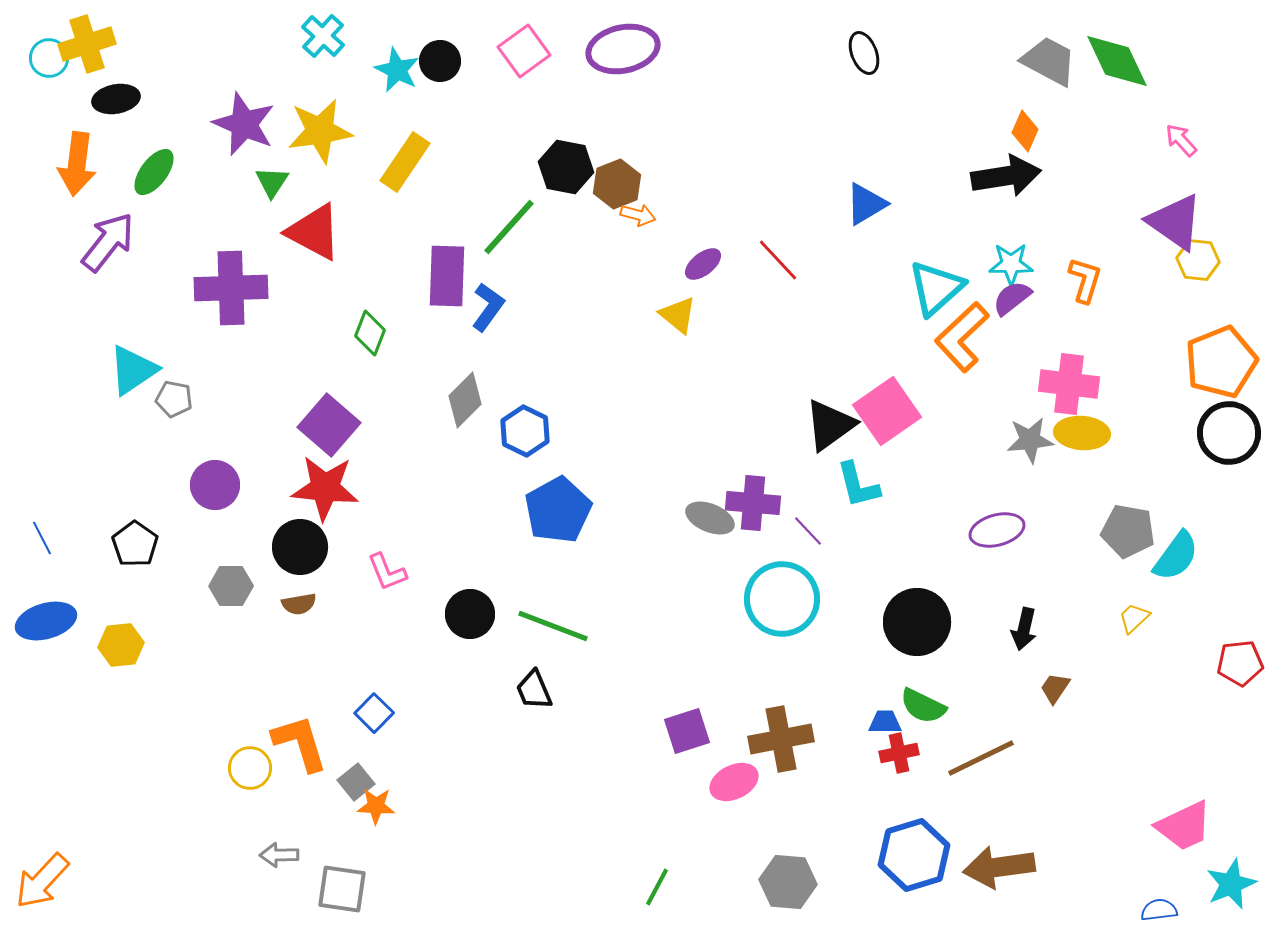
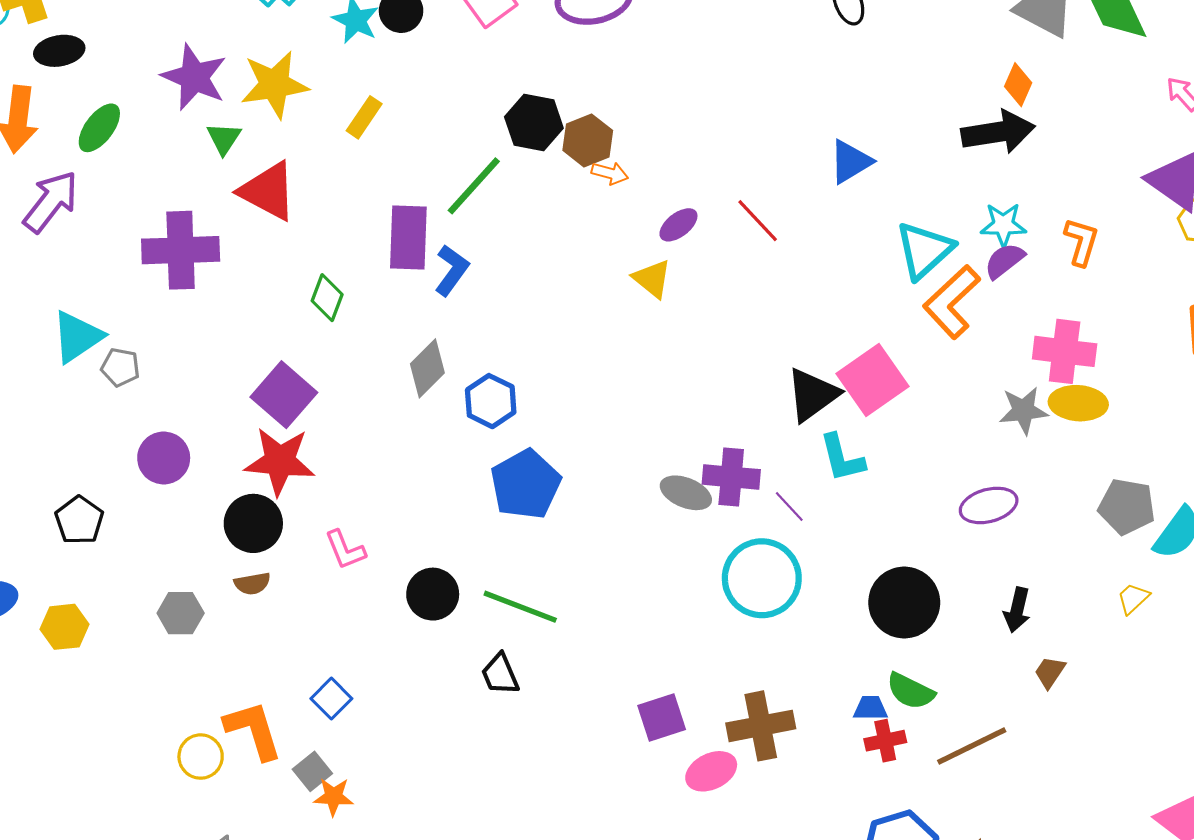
yellow rectangle: (405, 162) -> (364, 117), size x0.7
gray hexagon: (231, 586) -> (181, 613), moved

